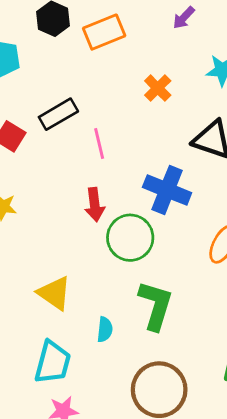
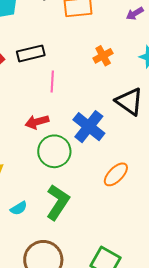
red arrow: (95, 205) -> (37, 122), turned 65
cyan semicircle: (105, 329) -> (19, 208), turned 36

